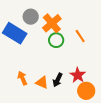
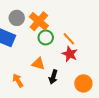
orange line: (80, 36) -> (69, 39), moved
red star: (78, 75) -> (70, 54), moved
orange triangle: (42, 82) -> (38, 64), moved

